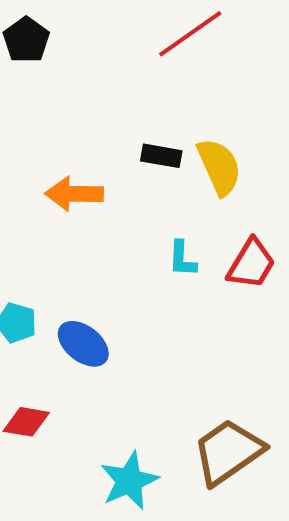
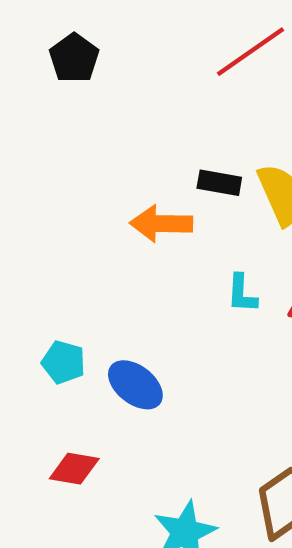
orange arrow: (74, 194) -> (161, 224), moved

